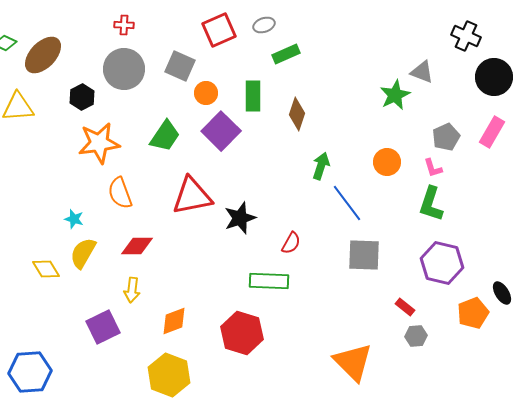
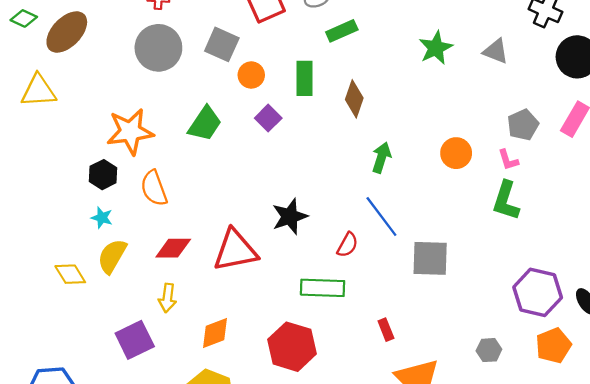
green star: (395, 95) -> (436, 48), moved
black hexagon: (82, 97) -> (103, 175), moved
purple square: (221, 131) -> (268, 118), size x0.6
red triangle: (192, 196) -> (235, 250), moved
blue line: (347, 203) -> (381, 216), moved
purple hexagon: (442, 263) -> (538, 292), moved
red rectangle: (405, 307) -> (386, 330), moved, turned 30
orange pentagon: (473, 313) -> (553, 346), moved

